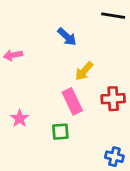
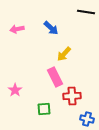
pink arrow: (13, 55) -> (17, 29), moved
red cross: (113, 99) -> (72, 96), moved
green square: (60, 132) -> (44, 109), moved

